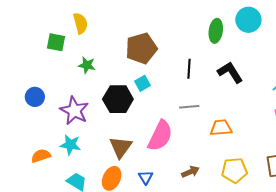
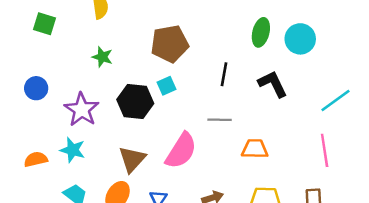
cyan circle: (248, 20) -> (300, 39), moved
green square: (56, 42) -> (45, 24), moved

